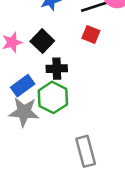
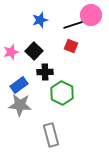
green hexagon: (53, 97) -> (62, 93), moved
gray rectangle: (86, 151) -> (51, 135), moved

